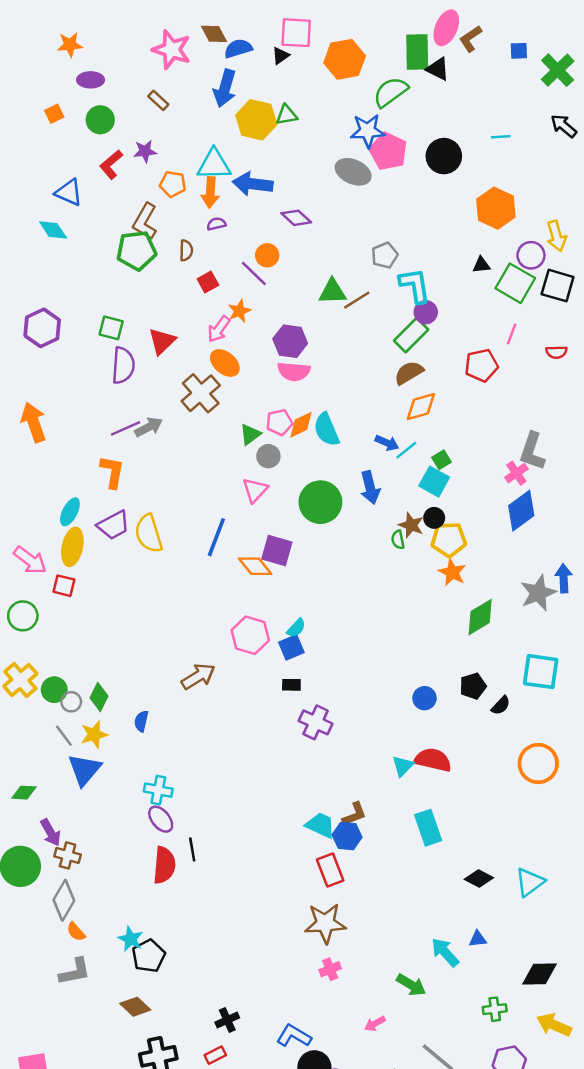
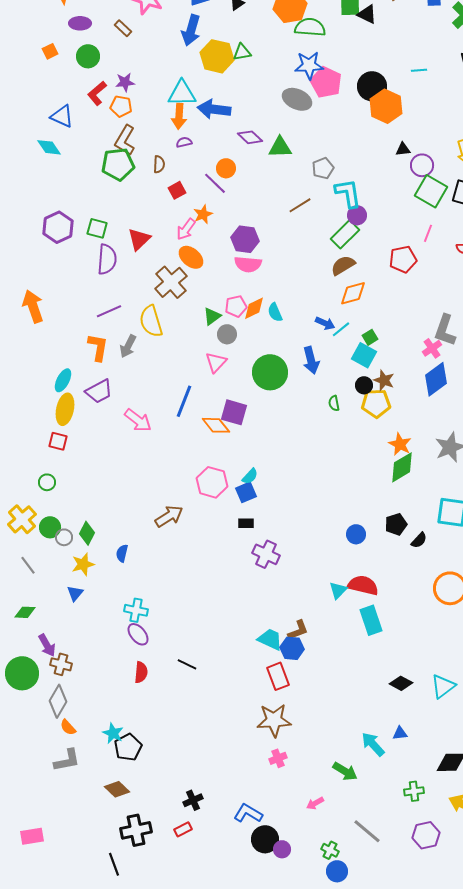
green semicircle: (391, 92) -> (310, 27), moved, turned 40
brown rectangle: (158, 100) -> (123, 28), moved
orange pentagon: (173, 184) -> (121, 106), moved
orange hexagon: (496, 208) -> (386, 106), moved
purple circle: (531, 255) -> (422, 165), moved
black triangle: (481, 265) -> (403, 149), moved
green triangle: (333, 292) -> (280, 147), moved
purple hexagon: (42, 328) -> (58, 227), moved
gray arrow: (149, 427) -> (128, 346), moved, turned 145
cyan semicircle: (326, 430) -> (275, 312), size x0.7
brown star: (411, 525) -> (384, 380), moved
yellow semicircle: (149, 534) -> (151, 321), moved
pink arrow: (30, 560) -> (138, 420), moved
orange star: (452, 572) -> (400, 444), moved
green circle: (23, 616) -> (47, 482), moved, size x0.7
gray line: (64, 736) -> (28, 565), moved
blue triangle: (84, 770) -> (75, 593), size x0.6
cyan rectangle: (428, 828) -> (371, 620), moved
black line: (192, 849) -> (187, 664), moved, turned -54
red semicircle: (164, 865) -> (141, 672), size x0.7

